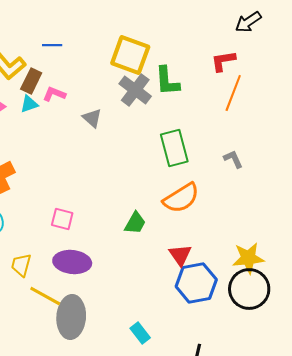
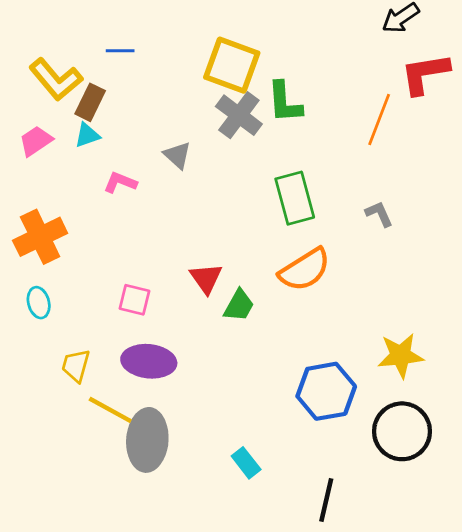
red L-shape: (223, 61) -> (425, 74), moved, size x1.4
pink L-shape: (54, 94) -> (120, 182), moved
red triangle: (180, 255) -> (206, 278), moved
black circle: (249, 289) -> (402, 431), moved

